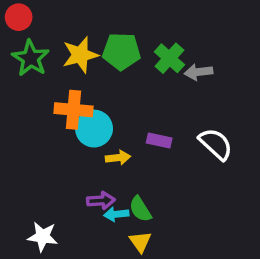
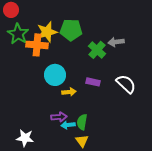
green cross: (169, 58) -> (97, 50), moved
orange cross: (73, 110) -> (37, 45), moved
green semicircle: (140, 209) -> (82, 122), turned 42

